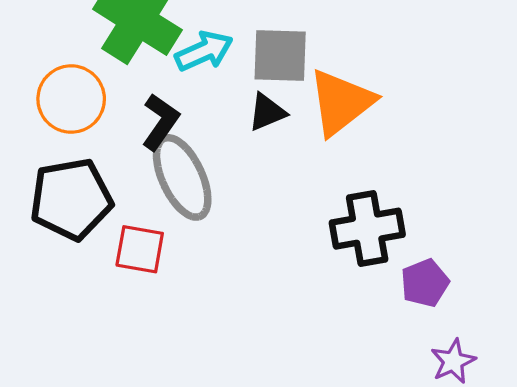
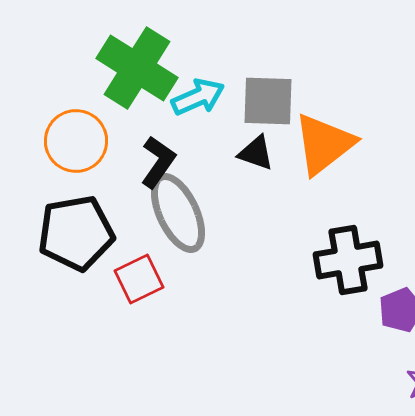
black triangle: (267, 112) -> (256, 153), turned 42
red square: (140, 249) -> (139, 279), turned -36

